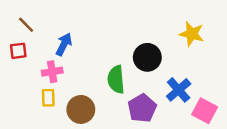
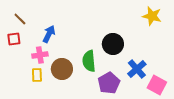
yellow star: (192, 34) -> (152, 16), moved
brown circle: (81, 109) -> (62, 69), moved

